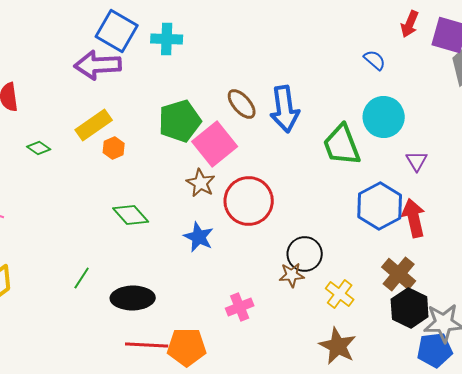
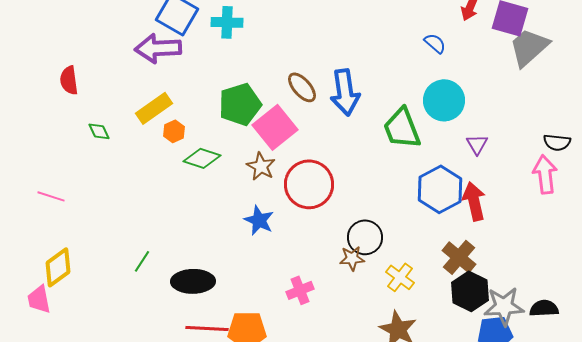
green diamond: (39, 148) -> (99, 131), turned 30
green diamond: (131, 215) -> (202, 158), moved, turned -30

